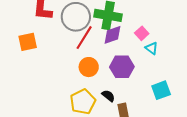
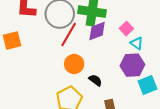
purple hexagon: (122, 67) -> (132, 65), moved
black semicircle: (108, 96) -> (95, 80), moved

